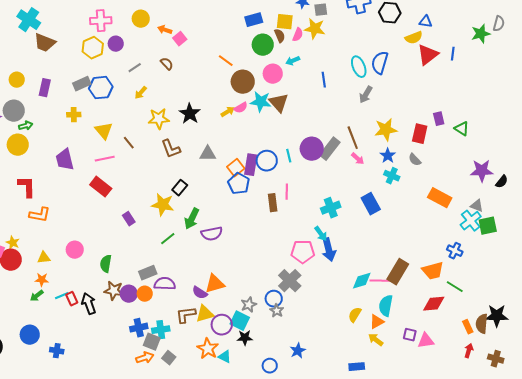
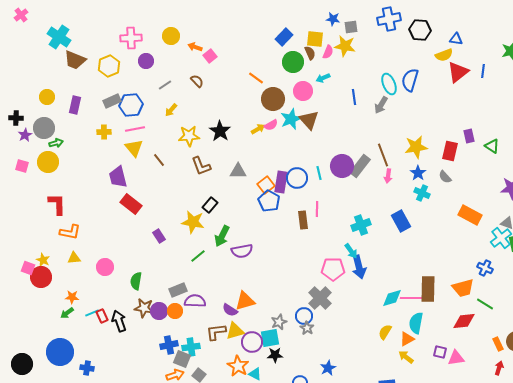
blue rectangle: (254, 20) -> (284, 37), turned -30
yellow hexagon: (93, 48) -> (109, 66), moved
gray arrow: (366, 95) -> (381, 105), moved
cyan star: (261, 102) -> (291, 119), turned -30
pink line: (105, 159) -> (135, 129), moved
pink arrow: (358, 159) -> (388, 176), turned 56
purple trapezoid: (65, 160) -> (118, 177), moved
yellow triangle: (44, 258) -> (74, 258), moved
brown rectangle: (398, 272) -> (428, 289), turned -30
cyan square: (240, 321) -> (270, 338), turned -36
blue circle: (30, 335) -> (60, 352), size x1.4

